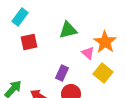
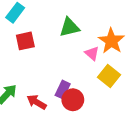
purple rectangle: (62, 73) -> (63, 90), moved

